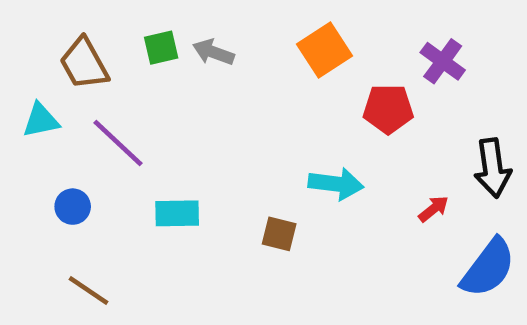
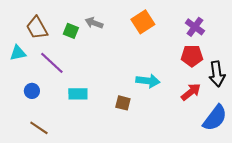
green square: (161, 48) -> (71, 31), moved, turned 35
red pentagon: (388, 109) -> (192, 56), moved
red arrow: (434, 209) -> (191, 92), size x1.5

